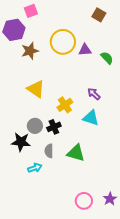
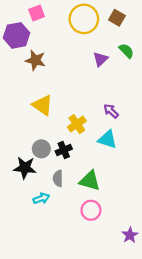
yellow circle: (63, 42) -> (84, 19), moved
purple triangle: (85, 50) -> (100, 59), turned -40
brown star: (30, 51) -> (35, 60), turned 30
green semicircle: (107, 58) -> (126, 51), moved
pink circle: (84, 201) -> (91, 210), moved

